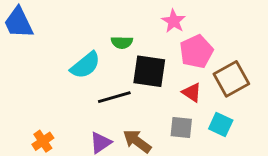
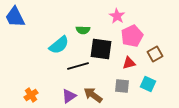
brown square: (231, 79) -> (155, 54), size x0.7
red triangle: (192, 93) -> (129, 63), turned -48

